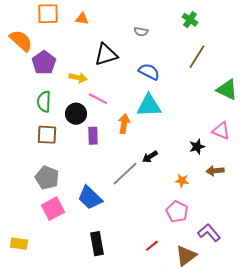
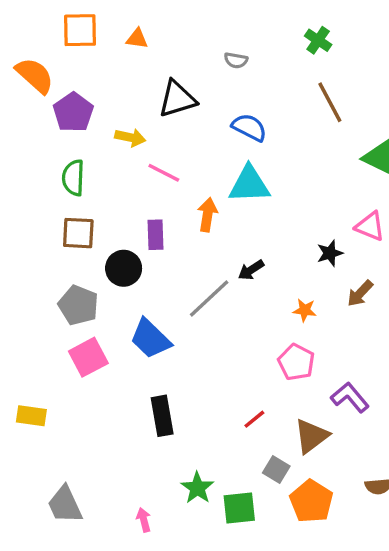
brown line: (197, 57) -> (330, 102), turned -60
black circle: (76, 114) -> (124, 268), moved
brown arrow: (215, 171) -> (360, 293), turned -42

